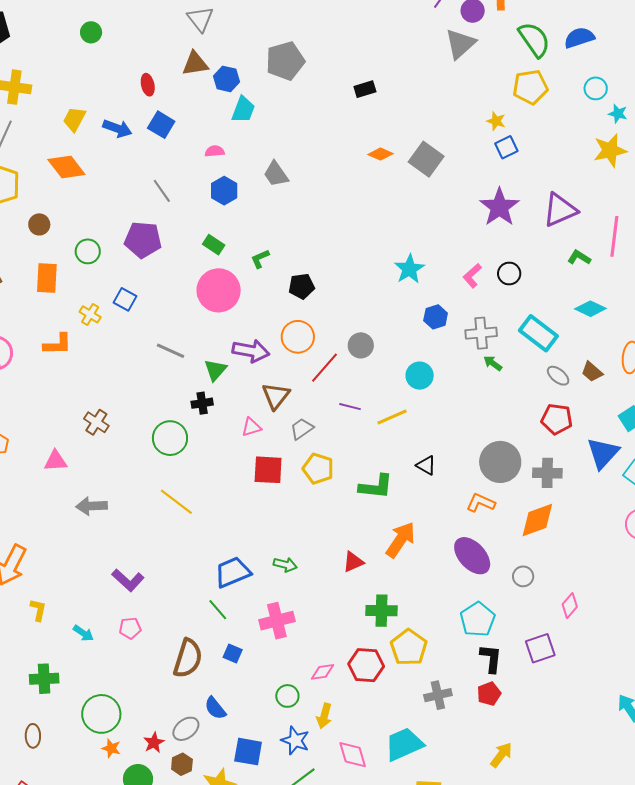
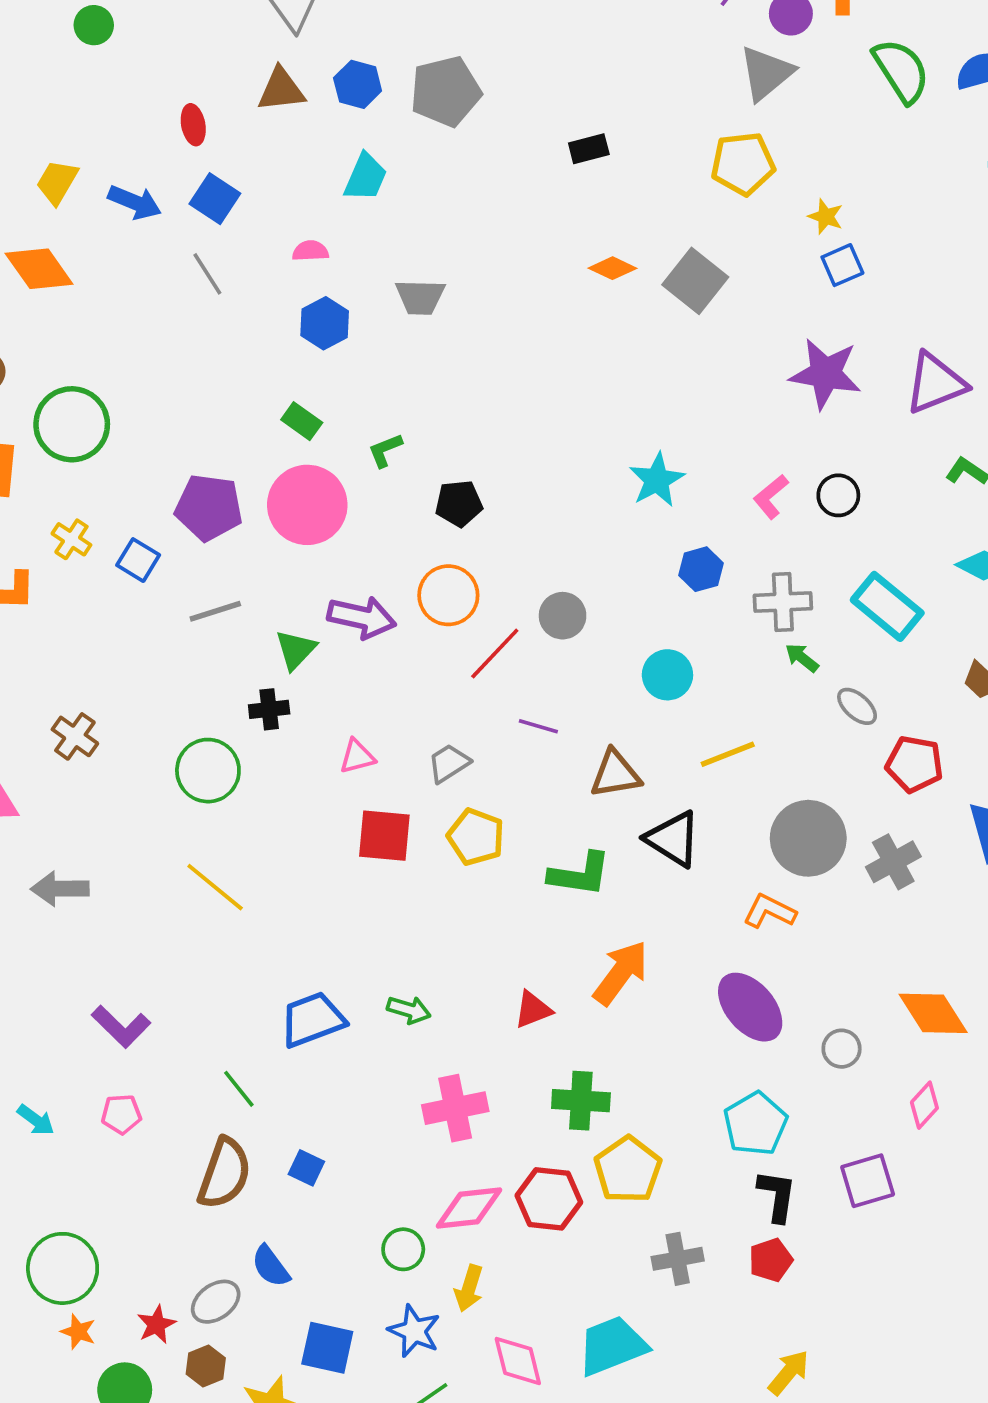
blue hexagon: (227, 79) -> (358, 84), moved
yellow pentagon: (530, 87) -> (743, 164), moved
gray trapezoid: (276, 174) -> (420, 297), turned -56
gray line: (162, 191) -> (207, 274), moved
purple star: (499, 207) -> (825, 374), turned -30
purple pentagon: (143, 240) -> (209, 508), moved
green circle: (88, 251) -> (72, 424), size x1.6
blue square: (125, 299) -> (138, 560), moved
gray line: (171, 351) -> (215, 611), turned -44
gray ellipse: (558, 376) -> (857, 706), moved
brown triangle: (276, 396) -> (615, 774), moved, turned 40
yellow line: (392, 417) -> (728, 754), moved
black triangle: (426, 465) -> (673, 839), size x1.6
gray cross: (547, 473) -> (893, 862), turned -32
orange diamond: (537, 520) -> (933, 1013), moved, turned 75
green line: (218, 610) -> (239, 1089), moved
pink cross: (277, 621) -> (455, 1108), moved
pink diamond: (323, 672) -> (469, 1208), size x1.5

